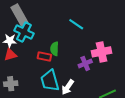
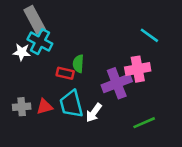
cyan line: (76, 24) -> (149, 35), moved
red triangle: (10, 55) -> (45, 107), moved
purple cross: (85, 63) -> (117, 83), size x1.6

